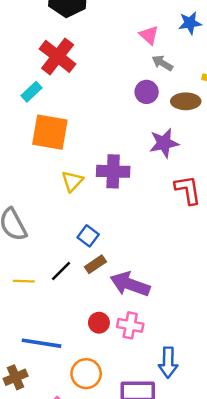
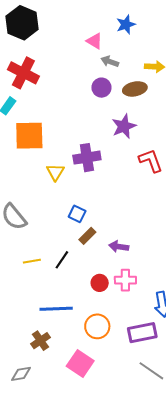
black line: (61, 271) -> (62, 260), moved
purple arrow: (130, 284) -> (119, 247), size x0.6

